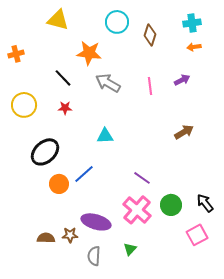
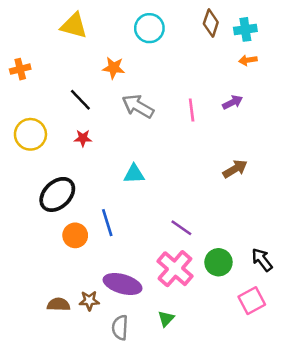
brown diamond: (150, 35) -> (211, 23), moved
orange star: (89, 53) -> (114, 68), size x0.7
blue line: (84, 174) -> (107, 223), turned -65

